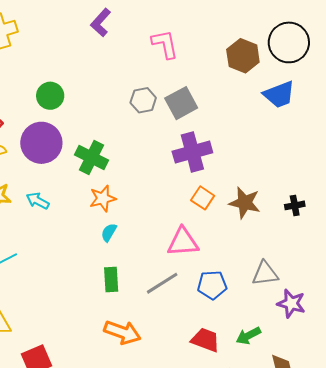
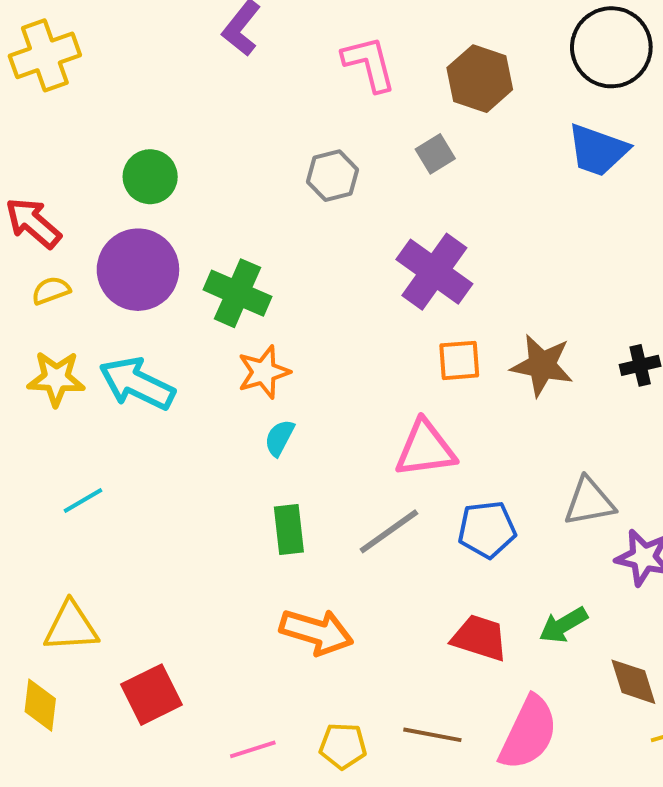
brown hexagon: (243, 56) -> (480, 79), moved
blue trapezoid: (279, 95) -> (598, 150), turned 44
gray square: (181, 103) -> (435, 154), moved, size x0.6
purple cross: (192, 152) -> (434, 272), turned -36
orange square: (203, 198) -> (459, 360), turned -35
cyan arrow: (38, 201) -> (137, 383), size x1.6

